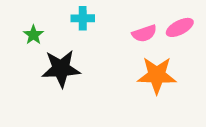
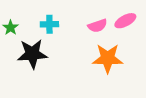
cyan cross: (83, 18) -> (49, 24), moved

